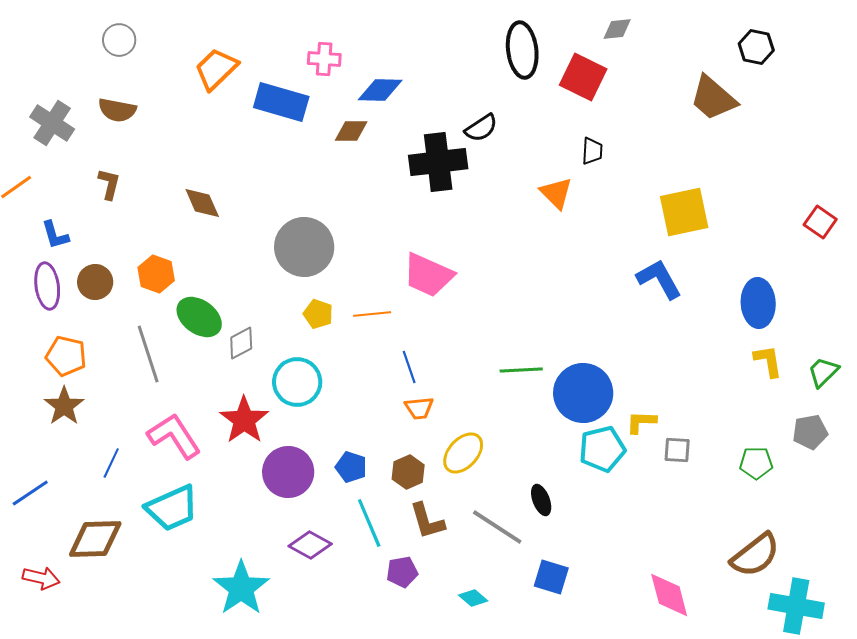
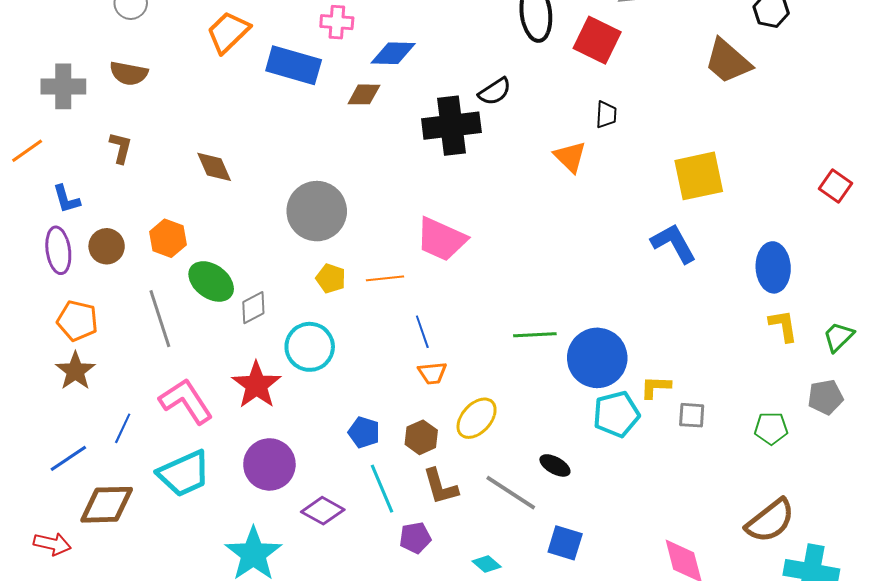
gray cross: (52, 123) -> (63, 86), turned -33
purple circle: (288, 472) -> (269, 464), moved
blue line: (30, 493) -> (68, 458), moved
black ellipse: (541, 500) -> (555, 465), turned -40

